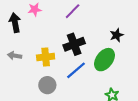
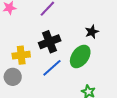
gray circle: (47, 85) -> (13, 77), moved

